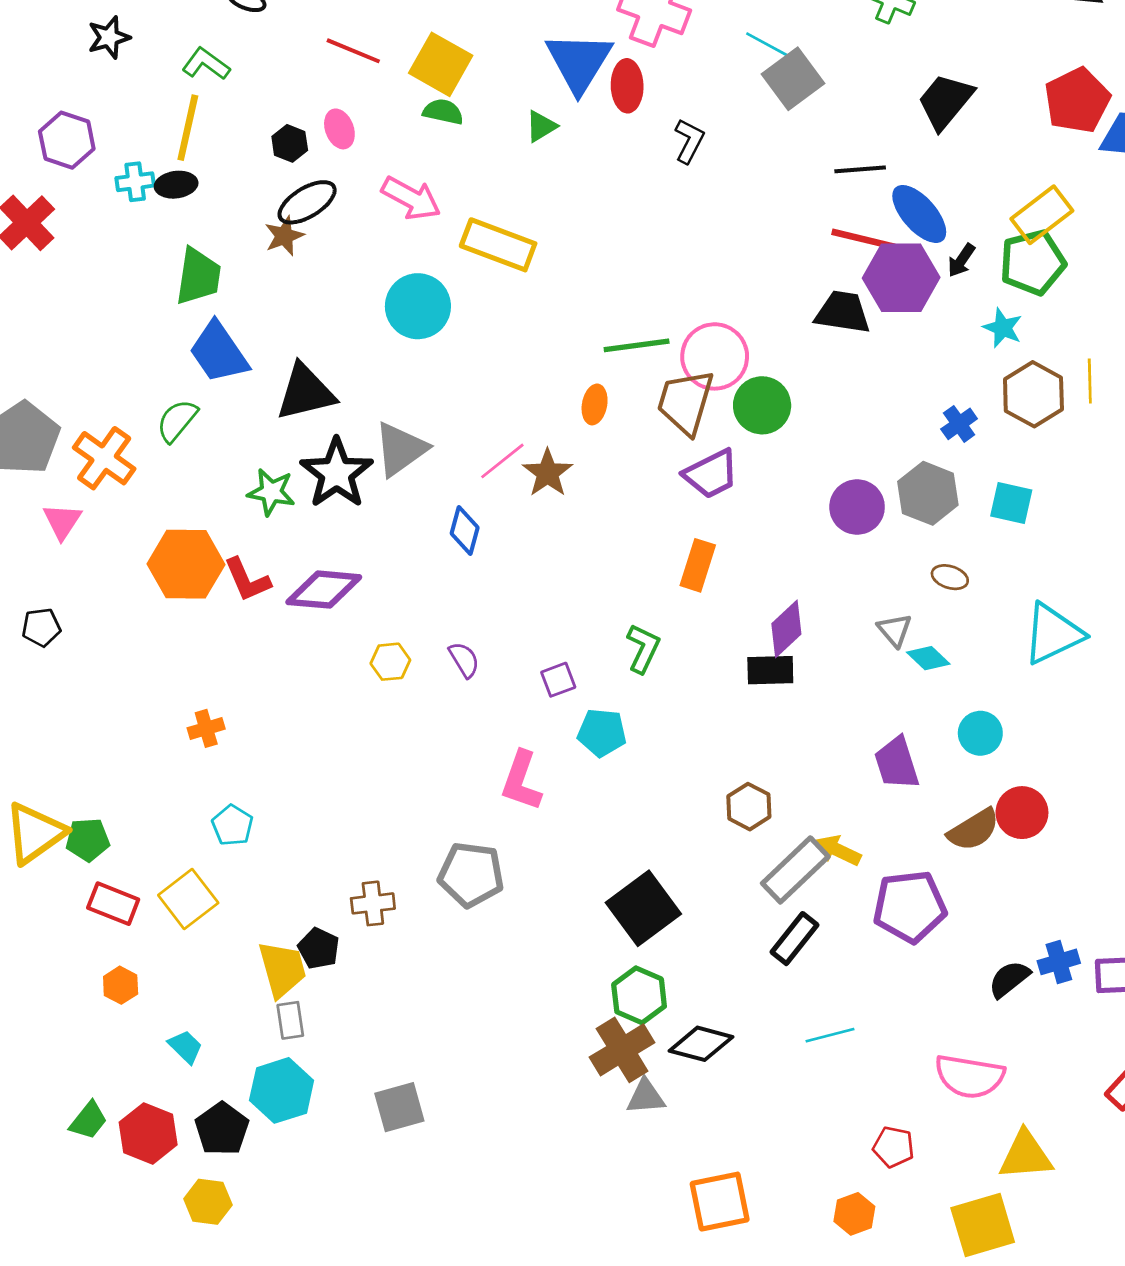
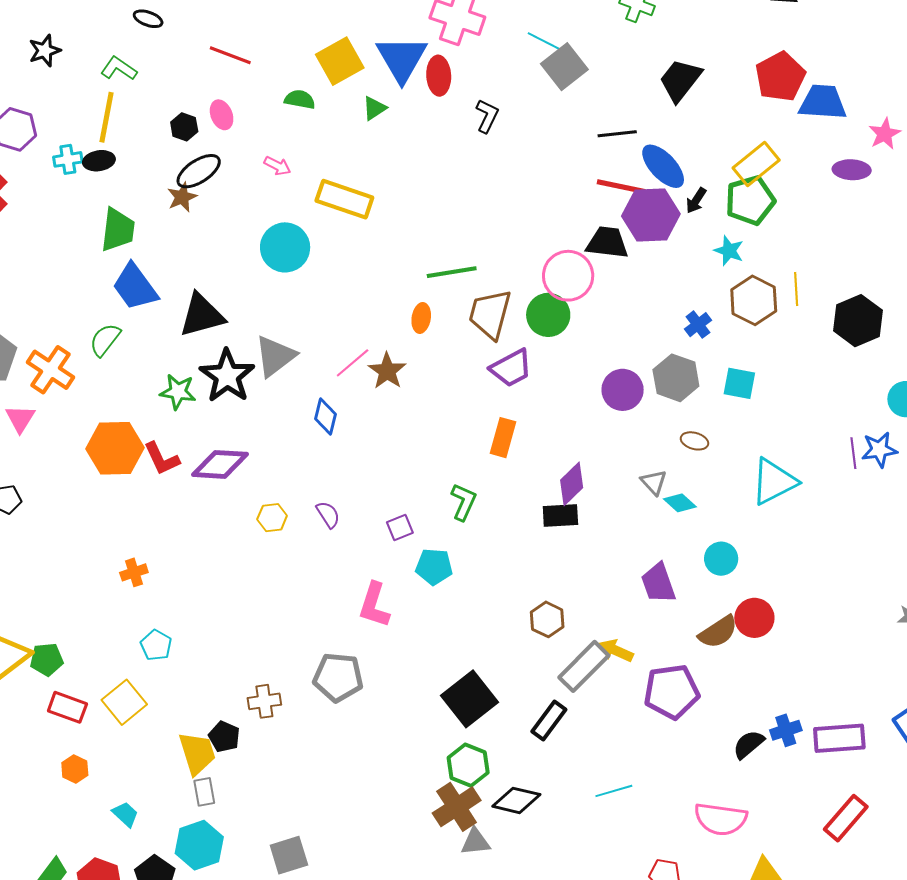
yellow square: (441, 64) -> (340, 61), moved, turned 33
pink arrow: (411, 198) -> (277, 166), size x0.6
pink circle: (715, 356) -> (568, 276), moved
black rectangle: (794, 939) -> (549, 720), moved

